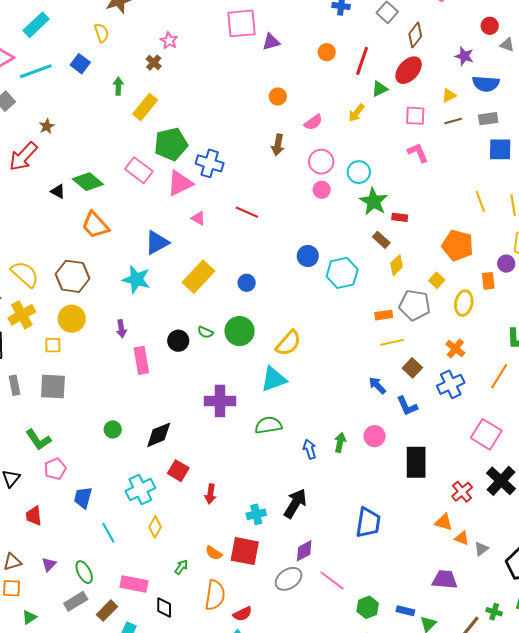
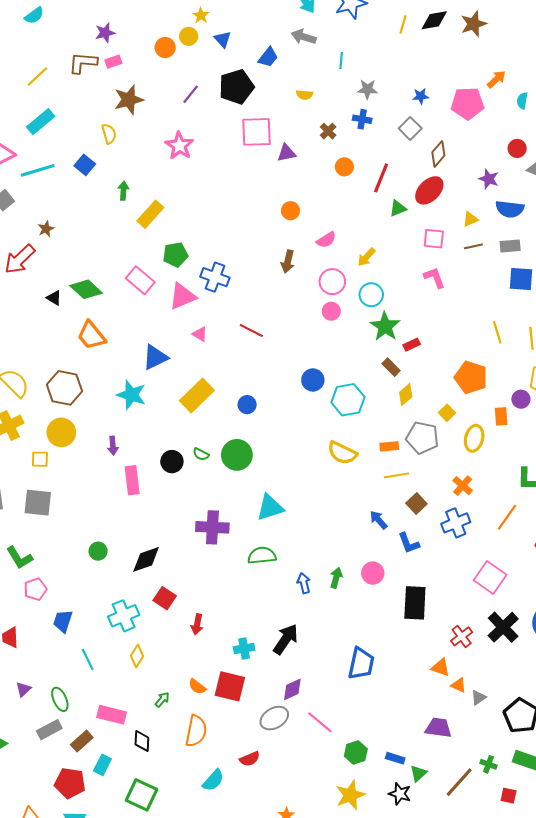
pink star: (169, 41) -> (179, 146), size x1.5
brown cross: (154, 63) -> (328, 131), moved
yellow arrow: (356, 113) -> (366, 257), moved
green pentagon: (171, 144) -> (175, 255), size x0.7
red rectangle: (400, 217) -> (412, 345), turned -35
yellow semicircle: (288, 343) -> (342, 453), moved, turned 72
red semicircle: (242, 614) -> (250, 759), moved

